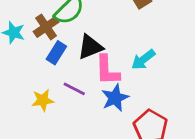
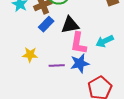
purple line: (74, 89) -> (57, 66), moved, turned -42

